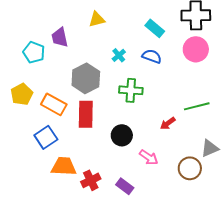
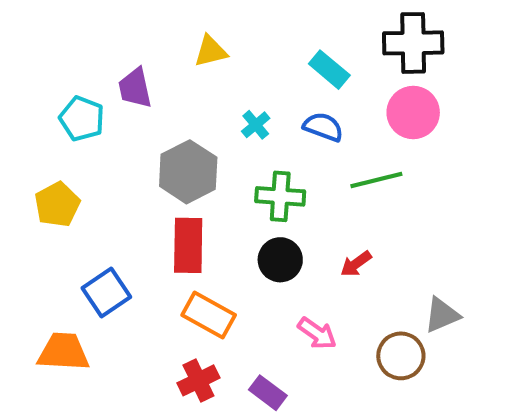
orange rectangle: (54, 104) -> (209, 315), moved
green line: (197, 106) -> (376, 180), moved
black circle: (122, 135) -> (280, 260), moved
orange trapezoid: (64, 166) -> (63, 352), moved

